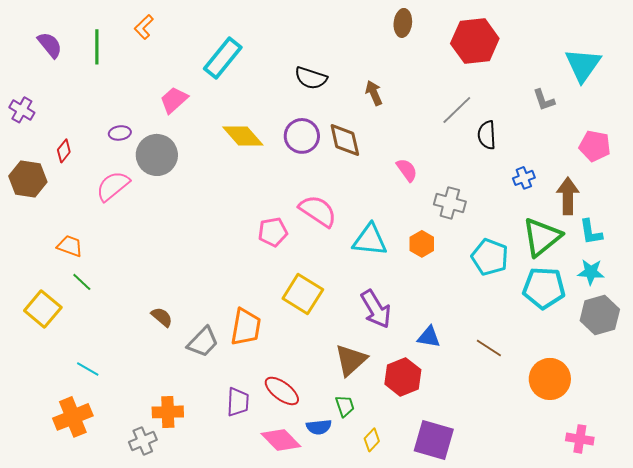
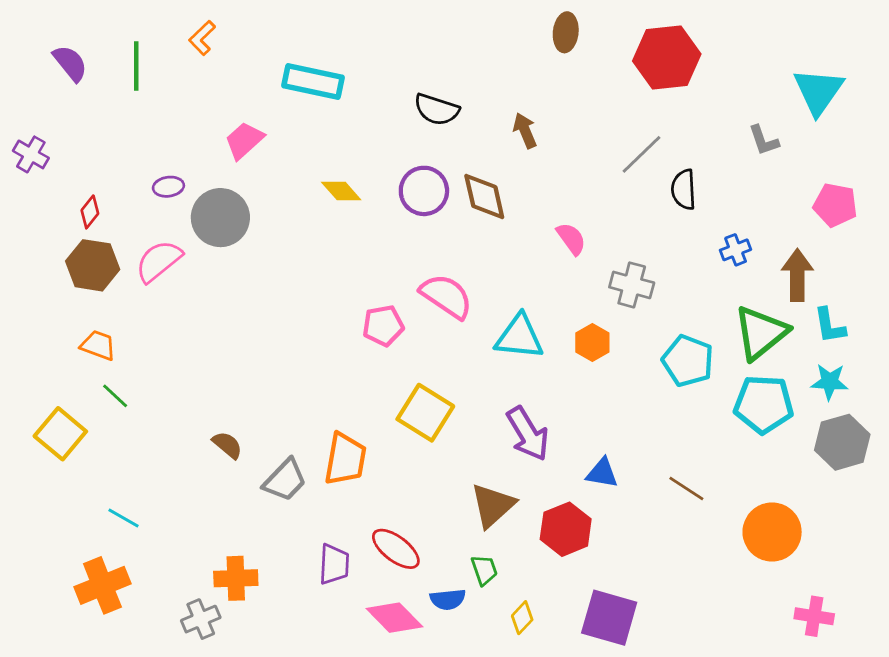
cyan rectangle: (223, 58) -> (313, 81), turned 63
yellow diamond: (243, 136) -> (341, 191), size x0.7
brown hexagon: (28, 179) -> (93, 265), moved

